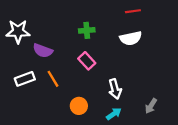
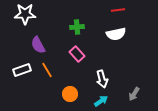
white star: (18, 32) -> (25, 14), moved
purple semicircle: (43, 51) -> (38, 45), turned 42

